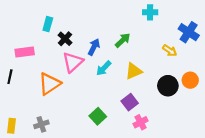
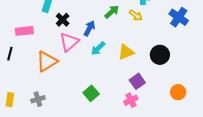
green arrow: (123, 40) -> (112, 12), moved
yellow arrow: (170, 50) -> (136, 15), moved
orange circle: (190, 80) -> (178, 92), moved
black circle: (168, 86) -> (160, 55), moved
purple square: (130, 102) -> (137, 81), moved

